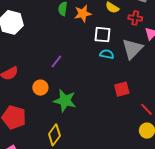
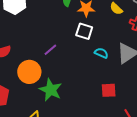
white square: (103, 35) -> (84, 31), moved
orange circle: (40, 88) -> (29, 72), size x1.5

